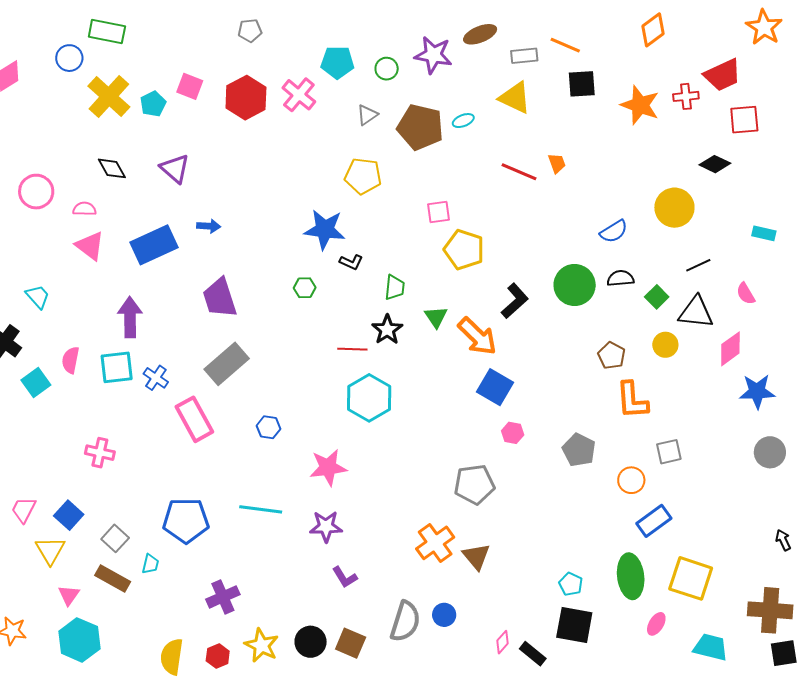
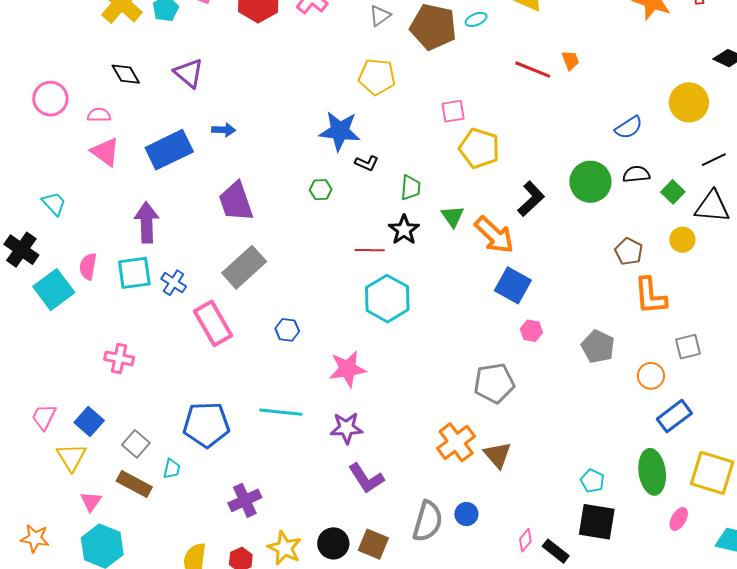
cyan square: (36, 383) -> (54, 290), size x1.4
purple L-shape: (345, 577) -> (366, 478), size x1.4

